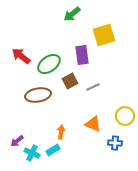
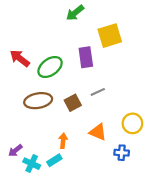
brown square: (70, 81) -> (73, 103), moved

